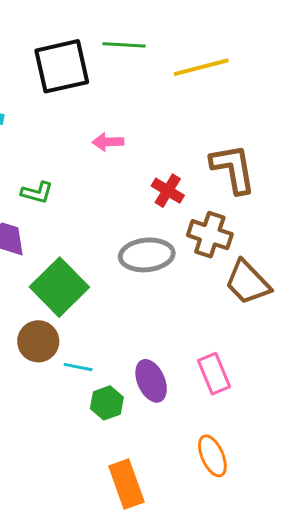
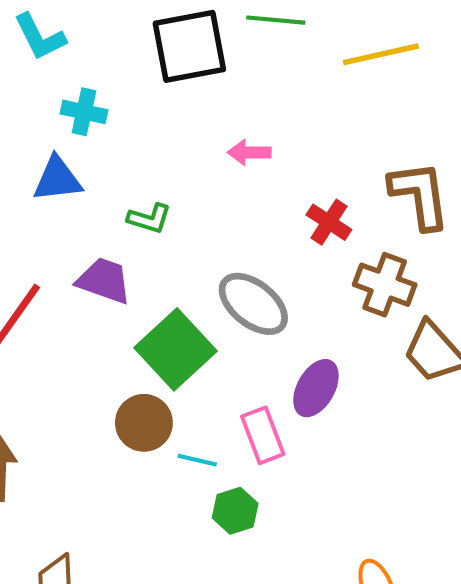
gray ellipse: (147, 255) -> (253, 304), moved, turned 42
pink rectangle: (214, 374) -> (263, 435), moved
purple ellipse: (151, 381) -> (316, 388), moved, turned 51

